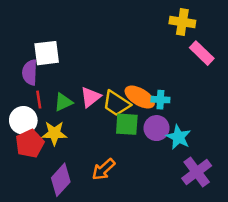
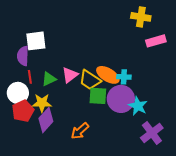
pink rectangle: (202, 53) -> (156, 41), turned -60
purple circle: (157, 128) -> (121, 99), size x1.4
purple diamond: (61, 180) -> (46, 120), moved

